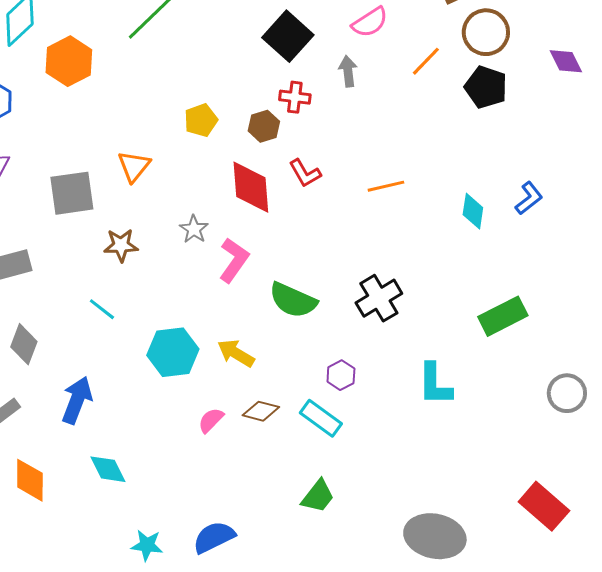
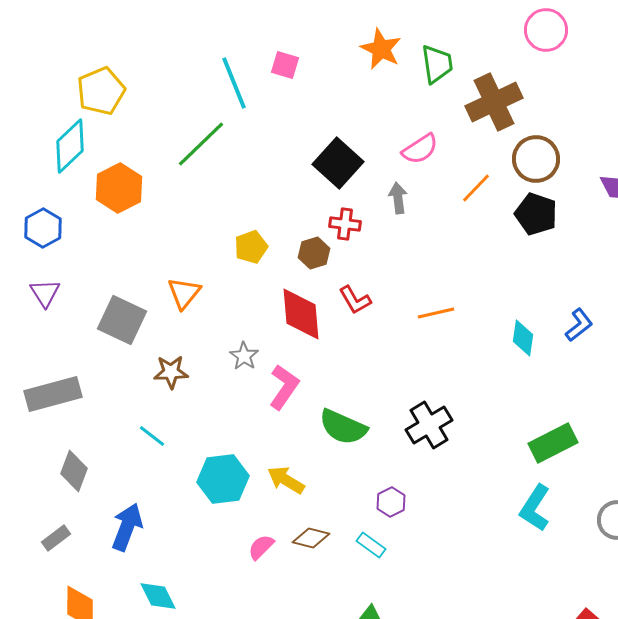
gray square: (72, 193) -> (122, 320), turned 33
cyan L-shape: (435, 384) -> (535, 508), moved, turned 33
cyan rectangle: (321, 418) -> (371, 545), size x0.7

